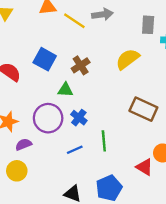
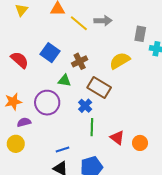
brown rectangle: (143, 109) -> (99, 88), moved
blue cross: (79, 118) -> (85, 106), moved
blue line: (75, 150) -> (62, 150), moved
red triangle: (144, 167) -> (117, 138), moved

